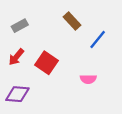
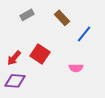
gray rectangle: (20, 26) -> (27, 15), moved
red arrow: (16, 57) -> (14, 58), moved

